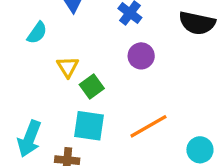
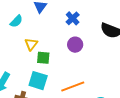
green square: (92, 86) -> (43, 58), turned 32

